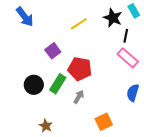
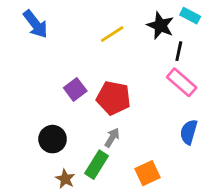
cyan rectangle: (134, 11) -> (190, 16), turned -32
purple square: (53, 51) -> (75, 89), moved
green rectangle: (58, 84) -> (96, 165), moved
black circle: (34, 85) -> (53, 139), moved

